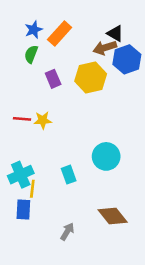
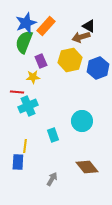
blue star: (34, 30) -> (26, 23), size x1.5
green semicircle: (31, 54) -> (24, 42), size x1.6
blue hexagon: (127, 59) -> (98, 68), moved
yellow star: (43, 120) -> (33, 77), moved
cyan cross: (21, 175) -> (28, 106), moved

